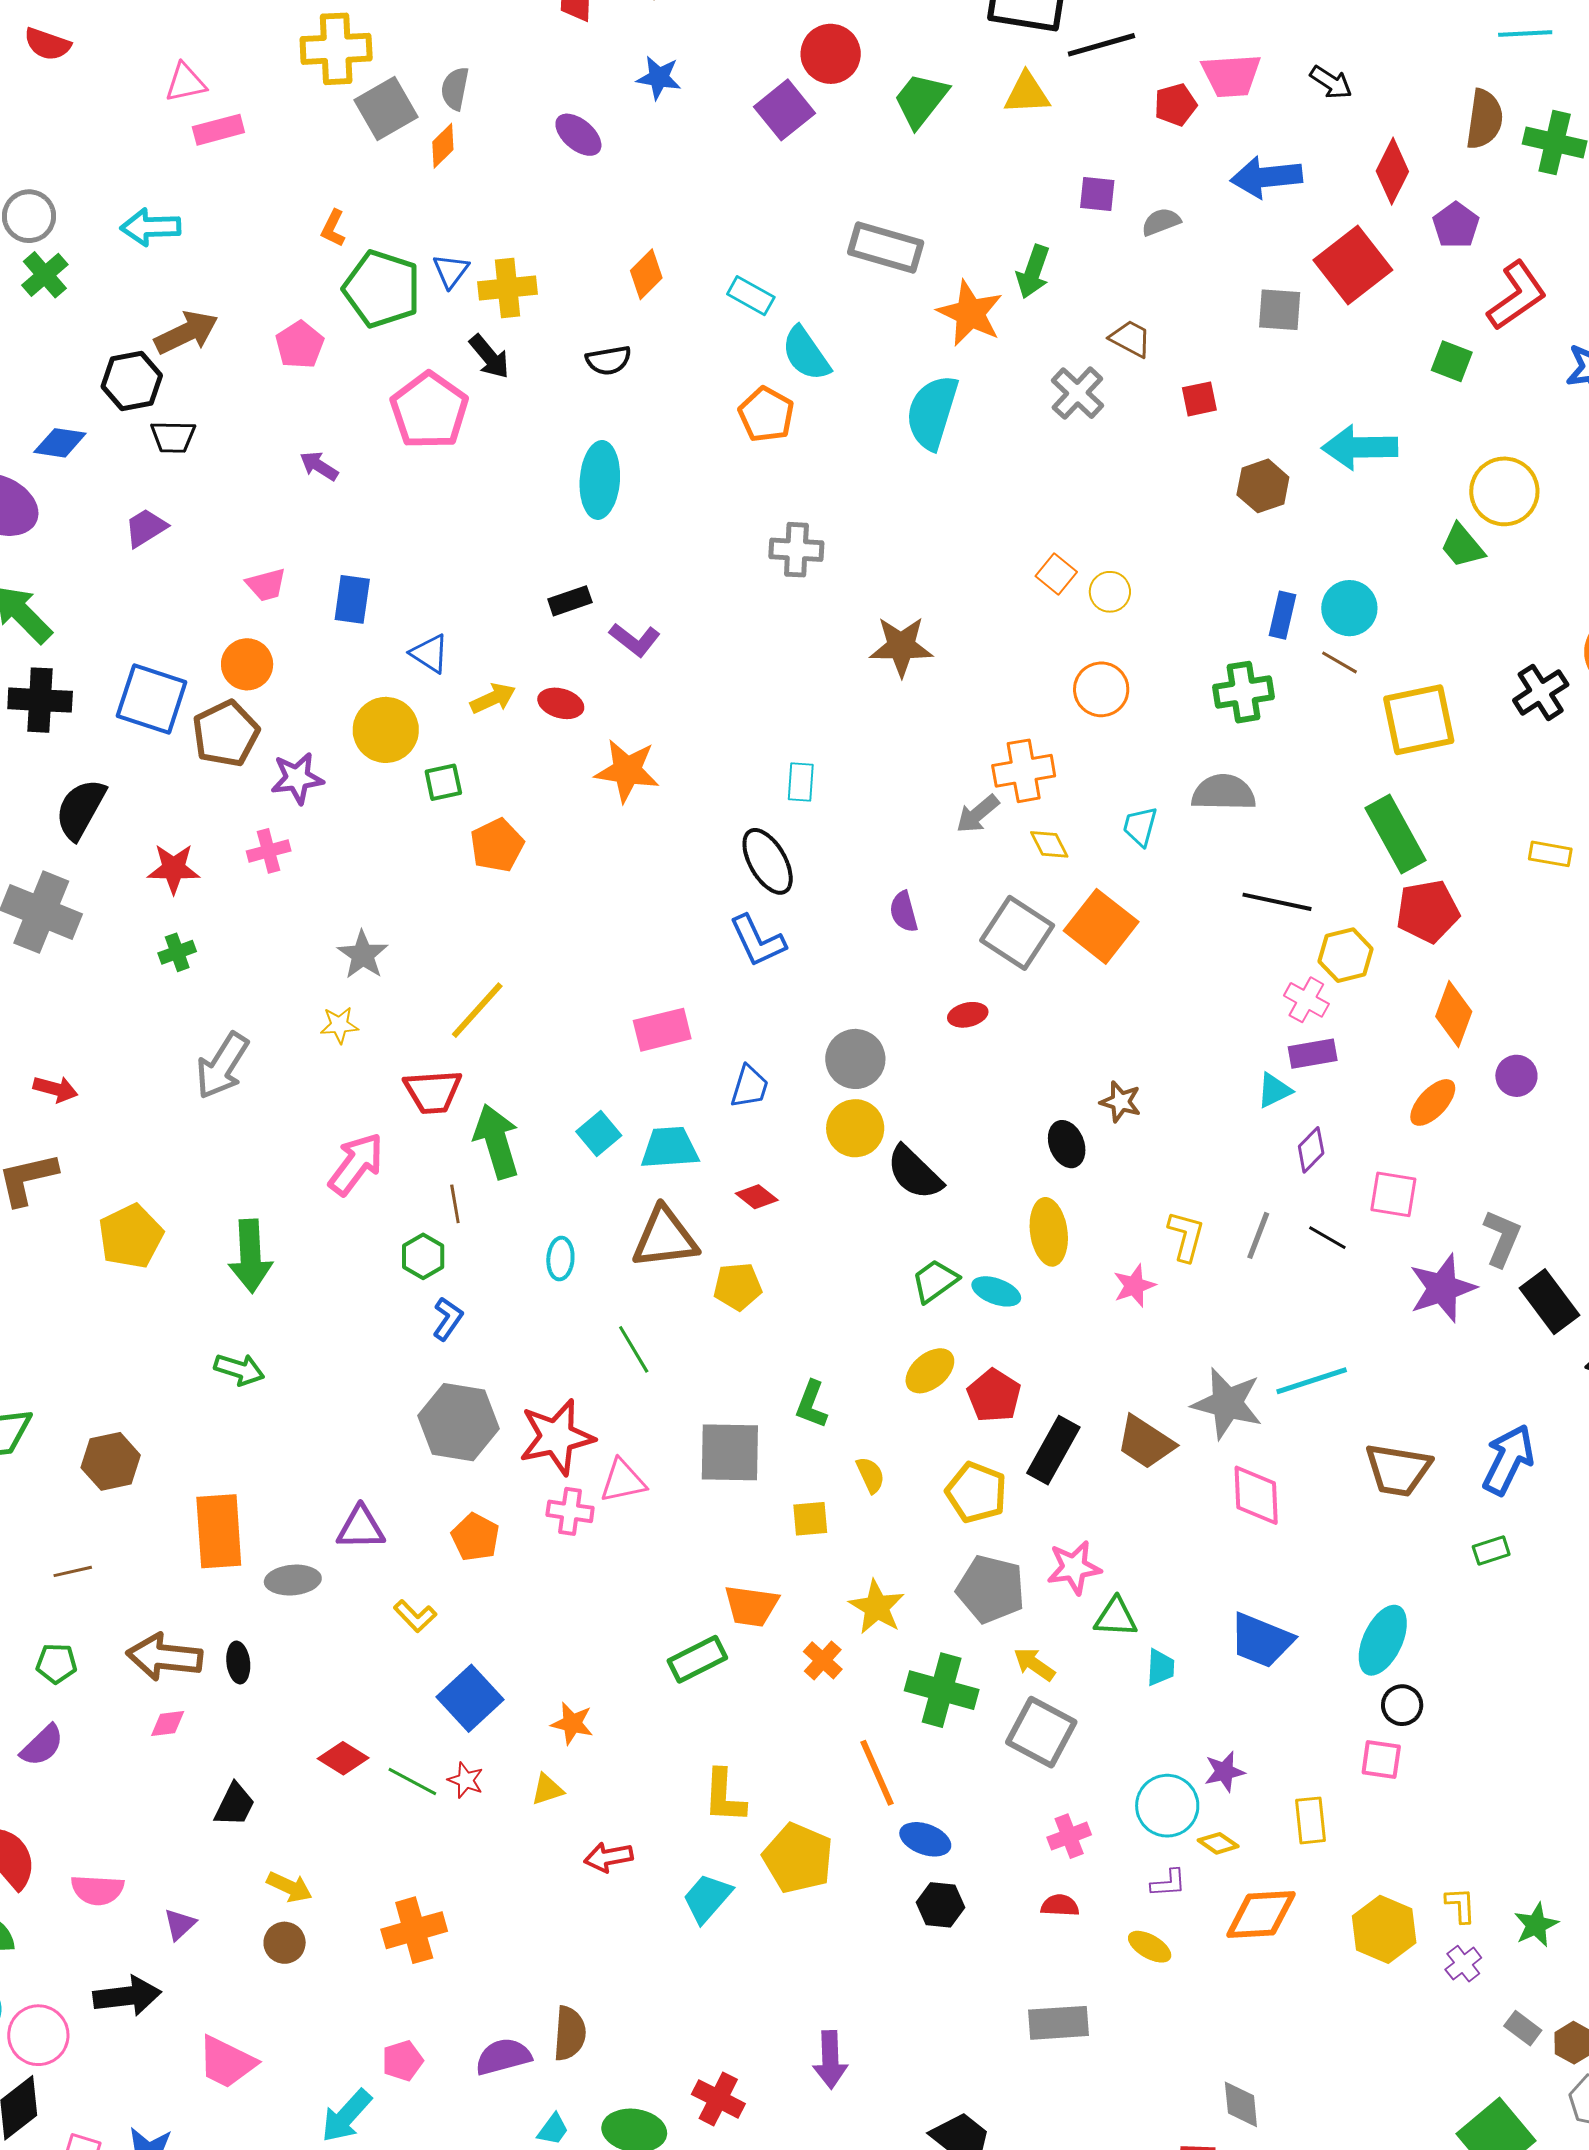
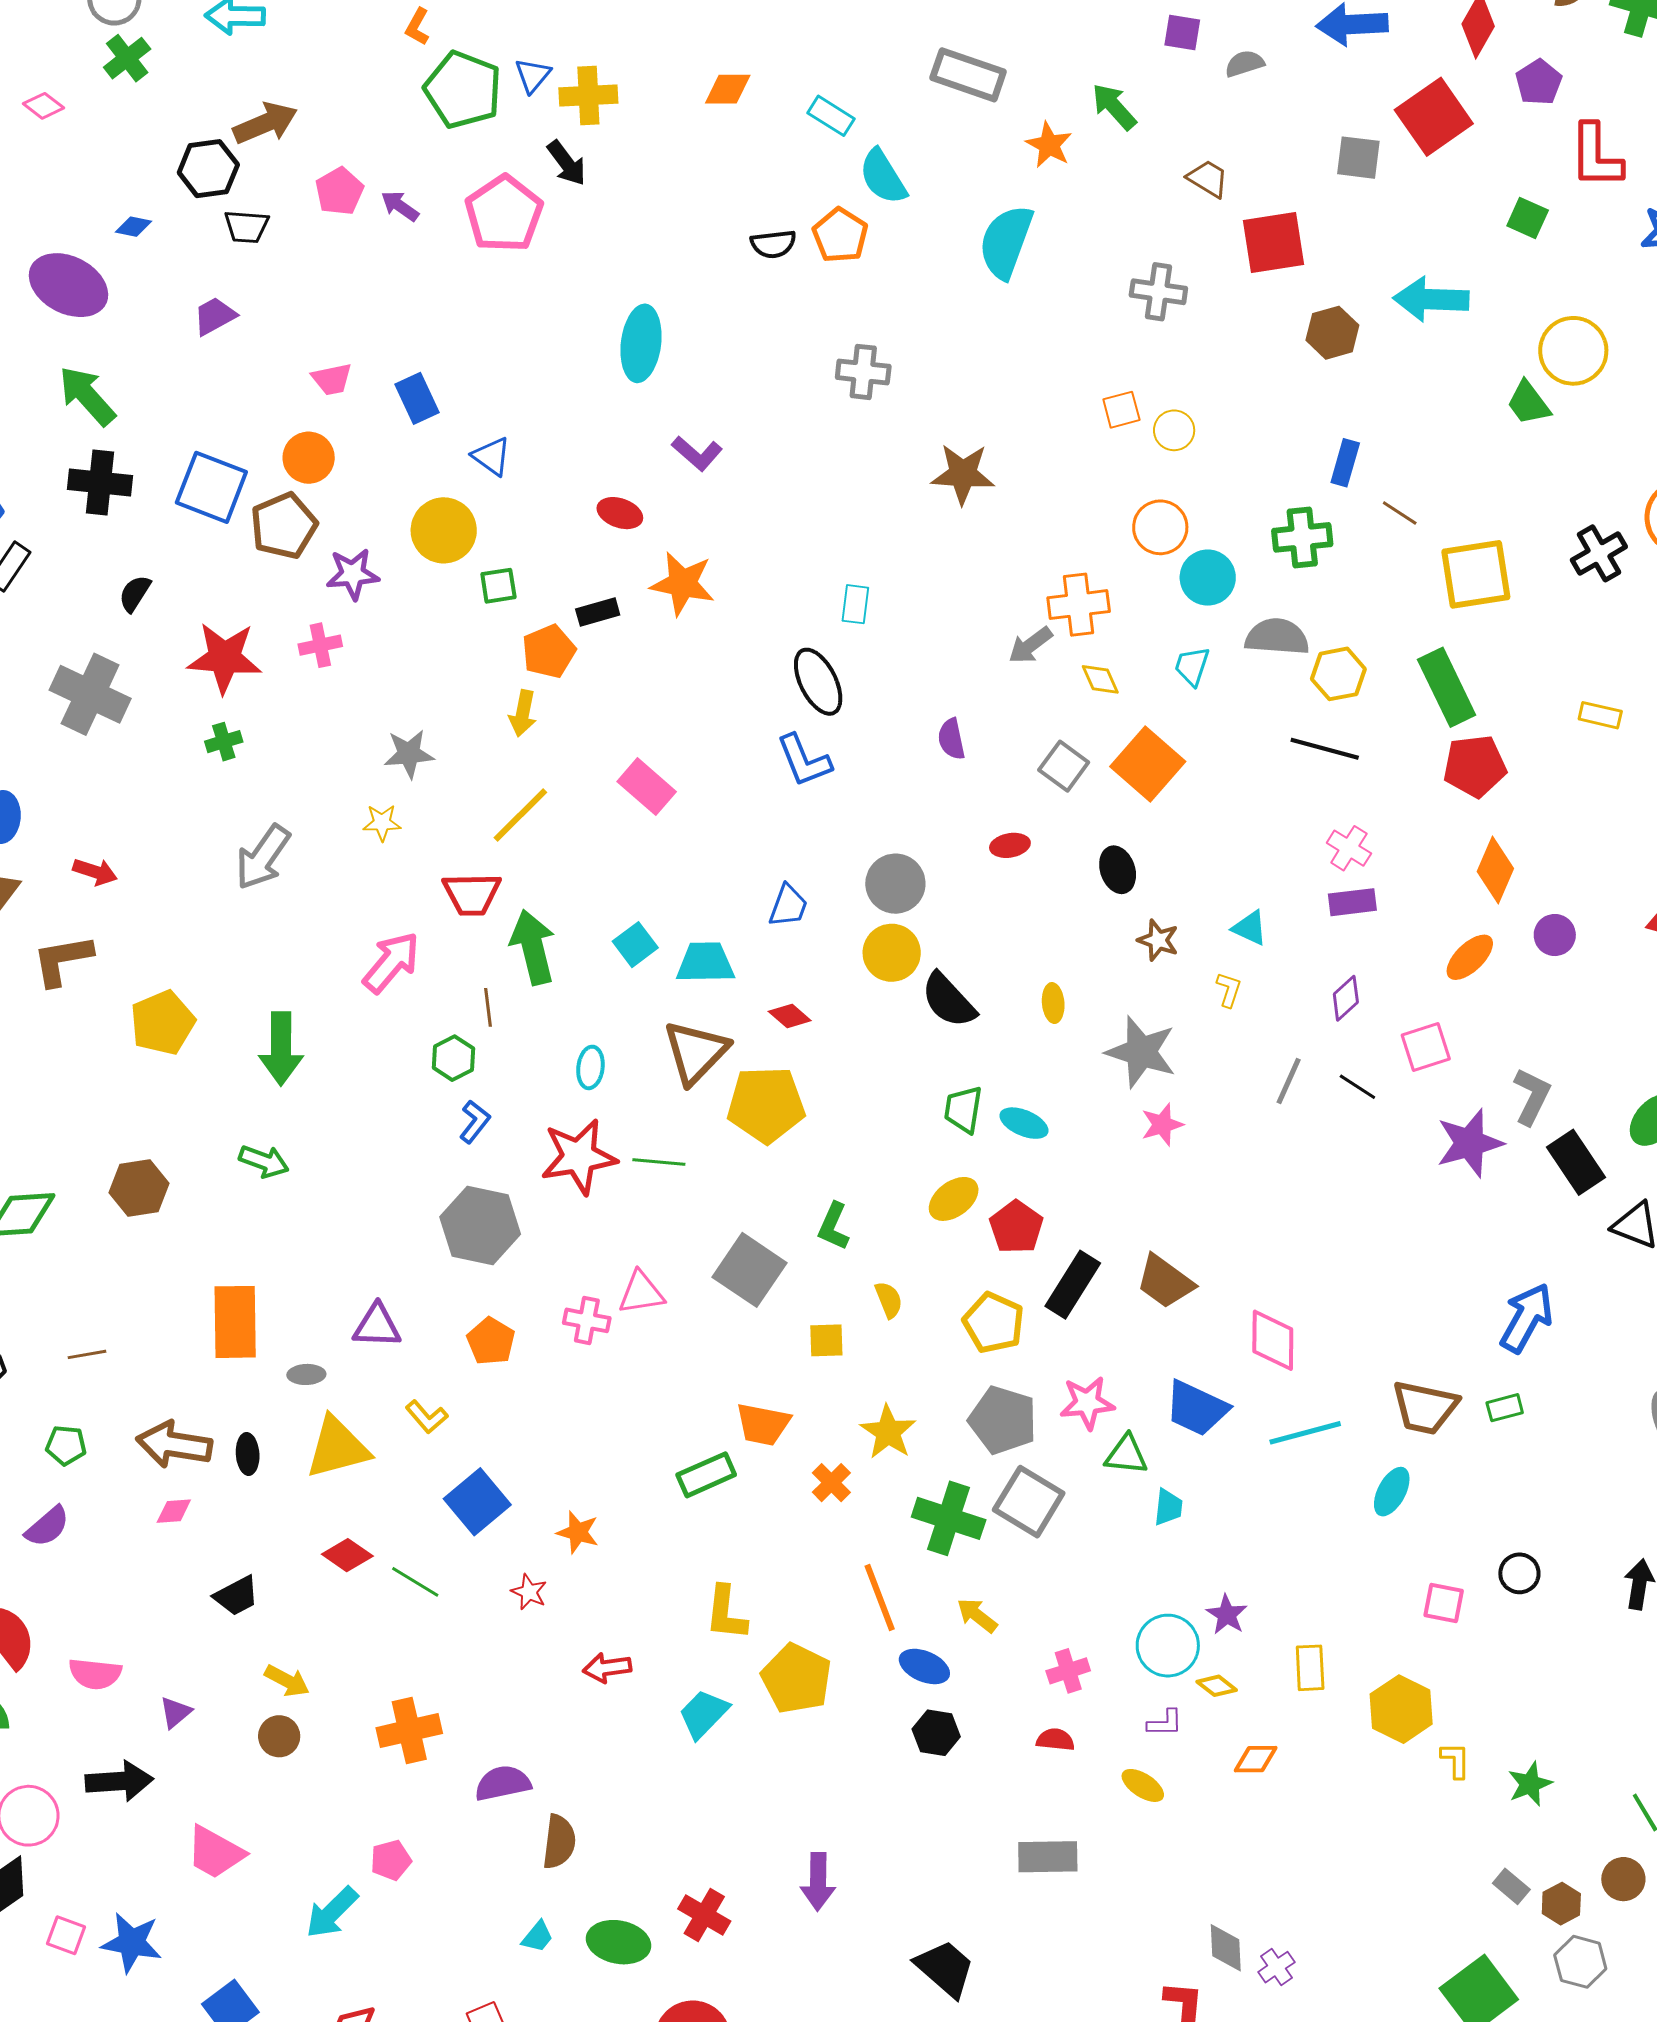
green arrow: (1033, 272) -> (1114, 107), turned 116
orange diamond: (646, 274) -> (728, 89), turned 42
red L-shape: (1517, 296) -> (1596, 156), turned 122
orange star: (970, 313) -> (1049, 145), size x0.7
pink pentagon: (300, 345) -> (339, 191), moved
black semicircle: (608, 360) -> (773, 244), moved
gray cross: (1077, 393) -> (1158, 292), moved, turned -38
red square: (1199, 399) -> (1274, 242), size x1.8
blue diamond: (60, 443) -> (133, 227), size x0.7
purple arrow: (319, 466) -> (400, 206), moved
cyan ellipse: (600, 480) -> (641, 343), moved
orange square: (1056, 574) -> (1121, 410), turned 33
blue rectangle: (352, 599) -> (417, 398), turned -36
black rectangle: (570, 601) -> (598, 612), moved
cyan circle: (1349, 608) -> (1208, 578), moved
yellow arrow: (493, 698) -> (523, 713), moved, turned 123
black semicircle: (80, 809) -> (135, 594), size x0.6
red star: (174, 869) -> (225, 658), size x1.4
gray square: (1017, 933) -> (1064, 766), size x0.7
gray star: (363, 955) -> (409, 754), turned 30
yellow hexagon: (1346, 955) -> (1338, 674), moved
pink rectangle: (662, 1030) -> (647, 787), moved, turned 52
cyan triangle: (1274, 1090) -> (1250, 928), moved, turned 48
black ellipse: (1067, 1144) -> (1118, 870), moved
pink square: (1393, 1194) -> (1426, 1047), turned -30
yellow ellipse: (1049, 1232) -> (1053, 1003), moved, size x0.6
yellow L-shape: (1186, 1236) -> (1229, 990), moved, size x0.7
brown triangle: (665, 1238) -> (696, 1052), turned -42
green trapezoid: (935, 1281) -> (963, 1109), turned -48
yellow pentagon: (738, 1286) -> (766, 1105), size x1.6
green line: (634, 1349) -> (659, 1162), turned -57
cyan line: (1312, 1381) -> (1305, 1433), moved
gray star: (1227, 1403) -> (1141, 1052), moved
red star: (557, 1437) -> (579, 1157), moved
gray square: (730, 1452) -> (750, 1270), turned 30
brown hexagon: (111, 1461) -> (139, 1188), moved
brown trapezoid: (1398, 1470) -> (1425, 1407), moved
gray ellipse: (293, 1580) -> (306, 1374), size x0.7
blue trapezoid: (1261, 1640) -> (1197, 1408), moved
cyan ellipse: (1383, 1640) -> (1392, 1492), size x0.7
yellow arrow: (1034, 1664) -> (977, 1615), moved
black circle: (1402, 1705) -> (1519, 1573), moved
gray square: (1041, 1732) -> (1029, 1502), moved
pink square: (1381, 1759) -> (1444, 1603), moved
purple star: (1224, 1772) -> (1227, 1615), turned -30
red star: (466, 1780) -> (529, 1592), moved
yellow triangle: (547, 1789) -> (337, 1448), moved, size x2.0
black trapezoid: (235, 1805) -> (236, 1596), turned 33
orange diamond: (1261, 1914) -> (1256, 1759), size x0.6
yellow hexagon: (1384, 1929) -> (1401, 1709), moved
purple cross: (1463, 1964) -> (1277, 1967), moved
purple semicircle: (503, 2057) -> (503, 1783), moved

